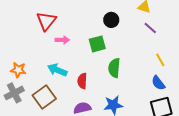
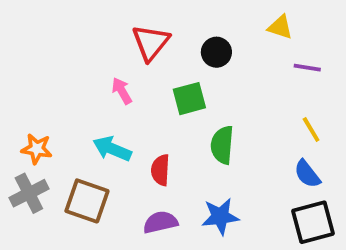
red triangle: (46, 21) -> (151, 43), moved
purple line: (150, 28) -> (307, 68), moved, turned -32
pink arrow: (62, 40) -> (122, 91), turned -120
brown square: (44, 97) -> (87, 201), turned -35

